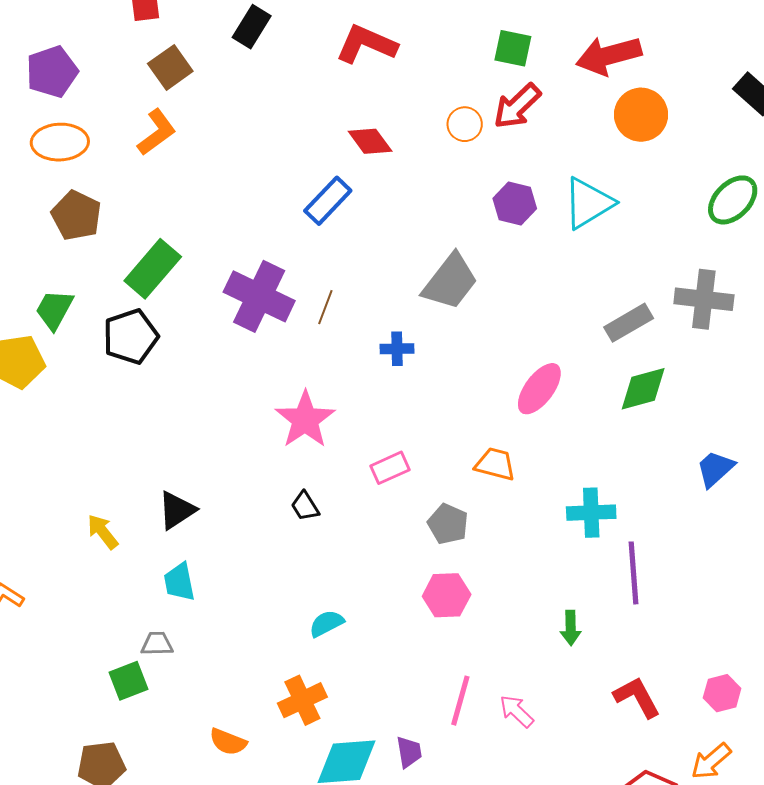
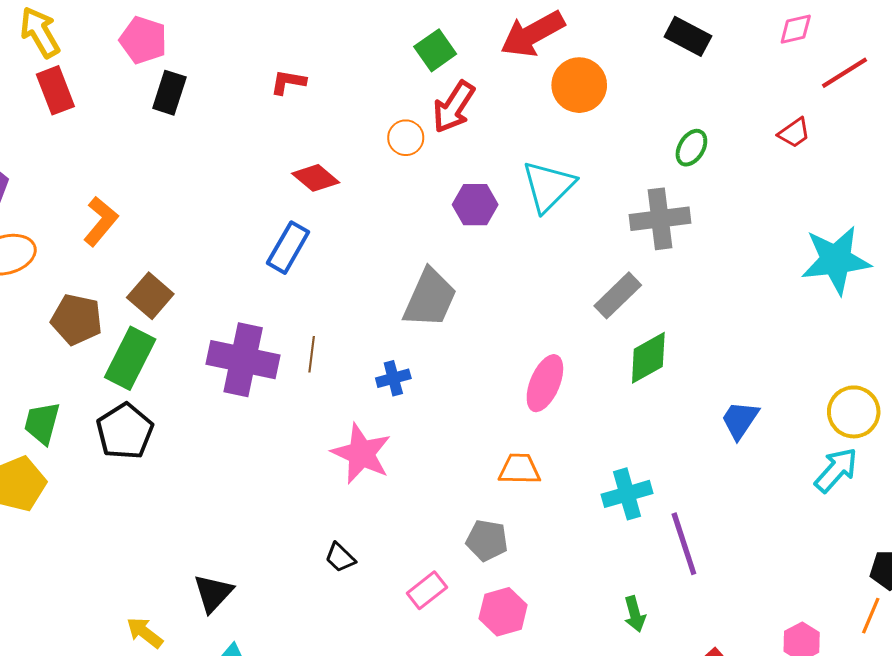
red L-shape: (366, 44) -> (288, 82), size x0.6
green square: (513, 48) -> (435, 50), turned -33
brown square: (170, 67) -> (150, 296), moved
green ellipse: (733, 200) -> (691, 148), size x0.7
brown pentagon: (76, 215) -> (77, 319), moved
gray cross: (704, 299) -> (660, 219), moved
pink star: (305, 420) -> (361, 454), moved
pink rectangle: (390, 468) -> (427, 590), moved

